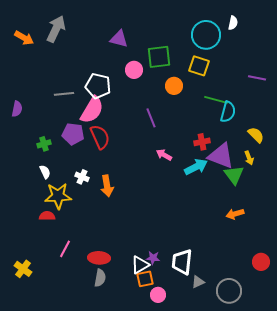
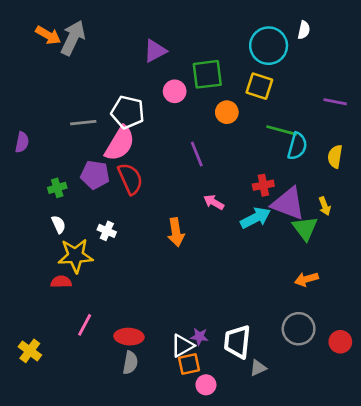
orange arrow: (24, 38) -> (48, 35), moved
purple triangle: (119, 39) -> (155, 51), turned -42
yellow semicircle: (256, 135) -> (335, 157), moved, turned -126
orange arrow: (107, 186) -> (176, 232), moved
gray circle: (229, 291) -> (299, 329), moved

